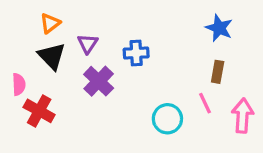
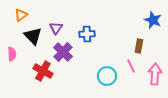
orange triangle: (50, 23) -> (21, 15), moved
blue star: (219, 28) -> (153, 20), moved
red cross: (39, 111) -> (43, 71), moved

